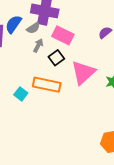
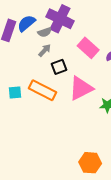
pink rectangle: (63, 35) -> (88, 48), moved
cyan square: (21, 94) -> (15, 92), turned 32

